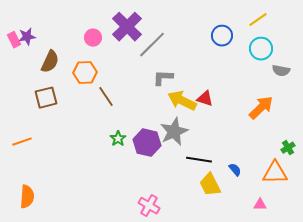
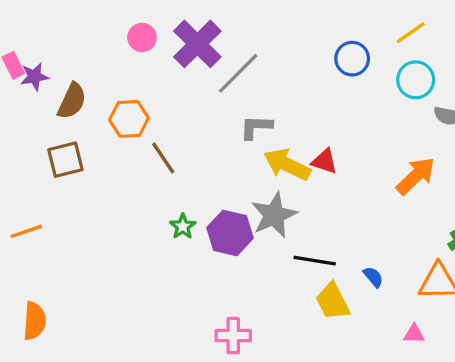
purple star: (27, 37) -> (34, 77), moved
pink circle: (93, 38) -> (142, 37), moved
pink cross: (149, 206) -> (233, 336), turned -30

